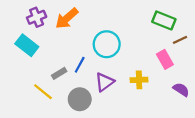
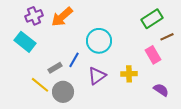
green rectangle: (164, 20) -> (152, 19), turned -55
purple semicircle: (181, 90) -> (161, 90), moved
gray circle: (80, 99) -> (63, 92), moved

